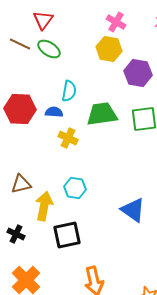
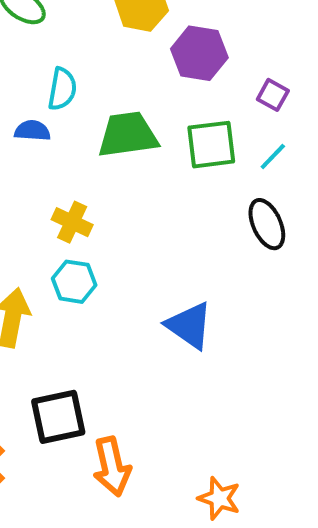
yellow cross: (68, 138) -> (72, 222), moved
black square: (67, 235) -> (58, 417), moved

